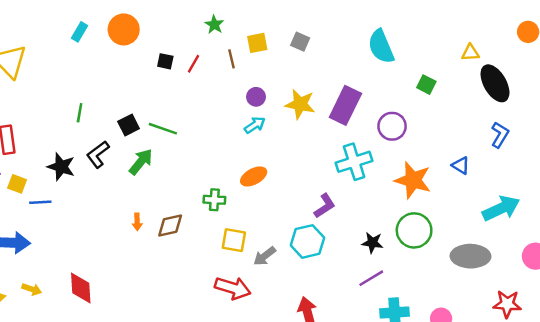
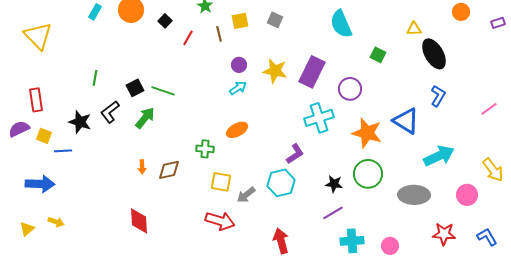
black square: (165, 61) -> (165, 21), moved, turned 32
blue triangle: (461, 165) -> (406, 121), size x1.8
red diamond: (81, 288) -> (139, 221), moved

